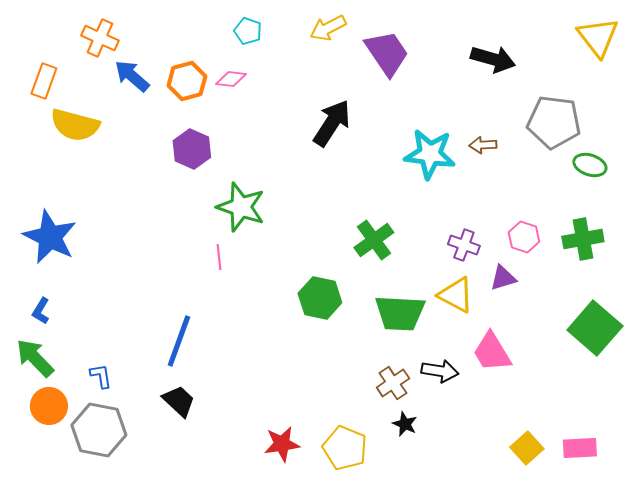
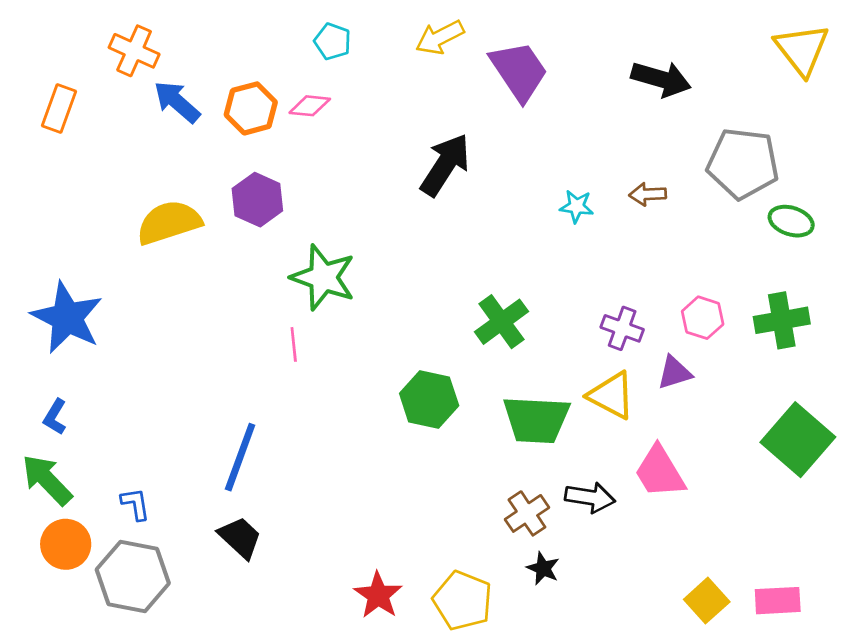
yellow semicircle: (75, 125) -> (169, 222), moved, turned 147
cyan star: (430, 154) -> (577, 206), size x0.5
red star: (282, 444) -> (378, 595), turned -30

